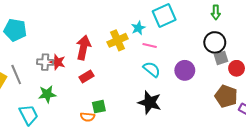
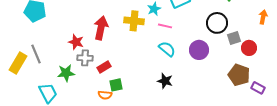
yellow cross: (118, 40) -> (134, 21), turned 30
black circle: (215, 42) -> (217, 23), moved
gray cross: (45, 62) -> (85, 58), moved
red rectangle: (87, 77) -> (104, 67), moved
black star: (150, 102) -> (165, 81), size x0.7

